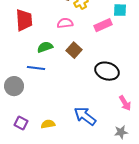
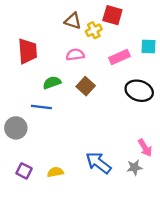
cyan square: (120, 10) -> (148, 47), moved
black ellipse: (107, 71) -> (139, 91), moved
gray star: (121, 132) -> (135, 167), moved

